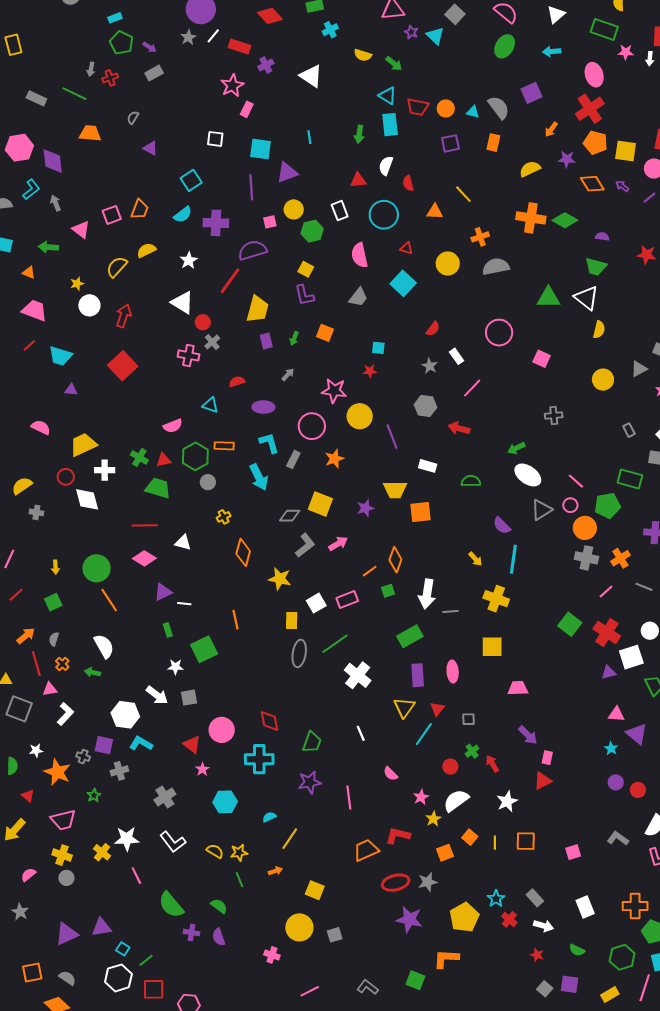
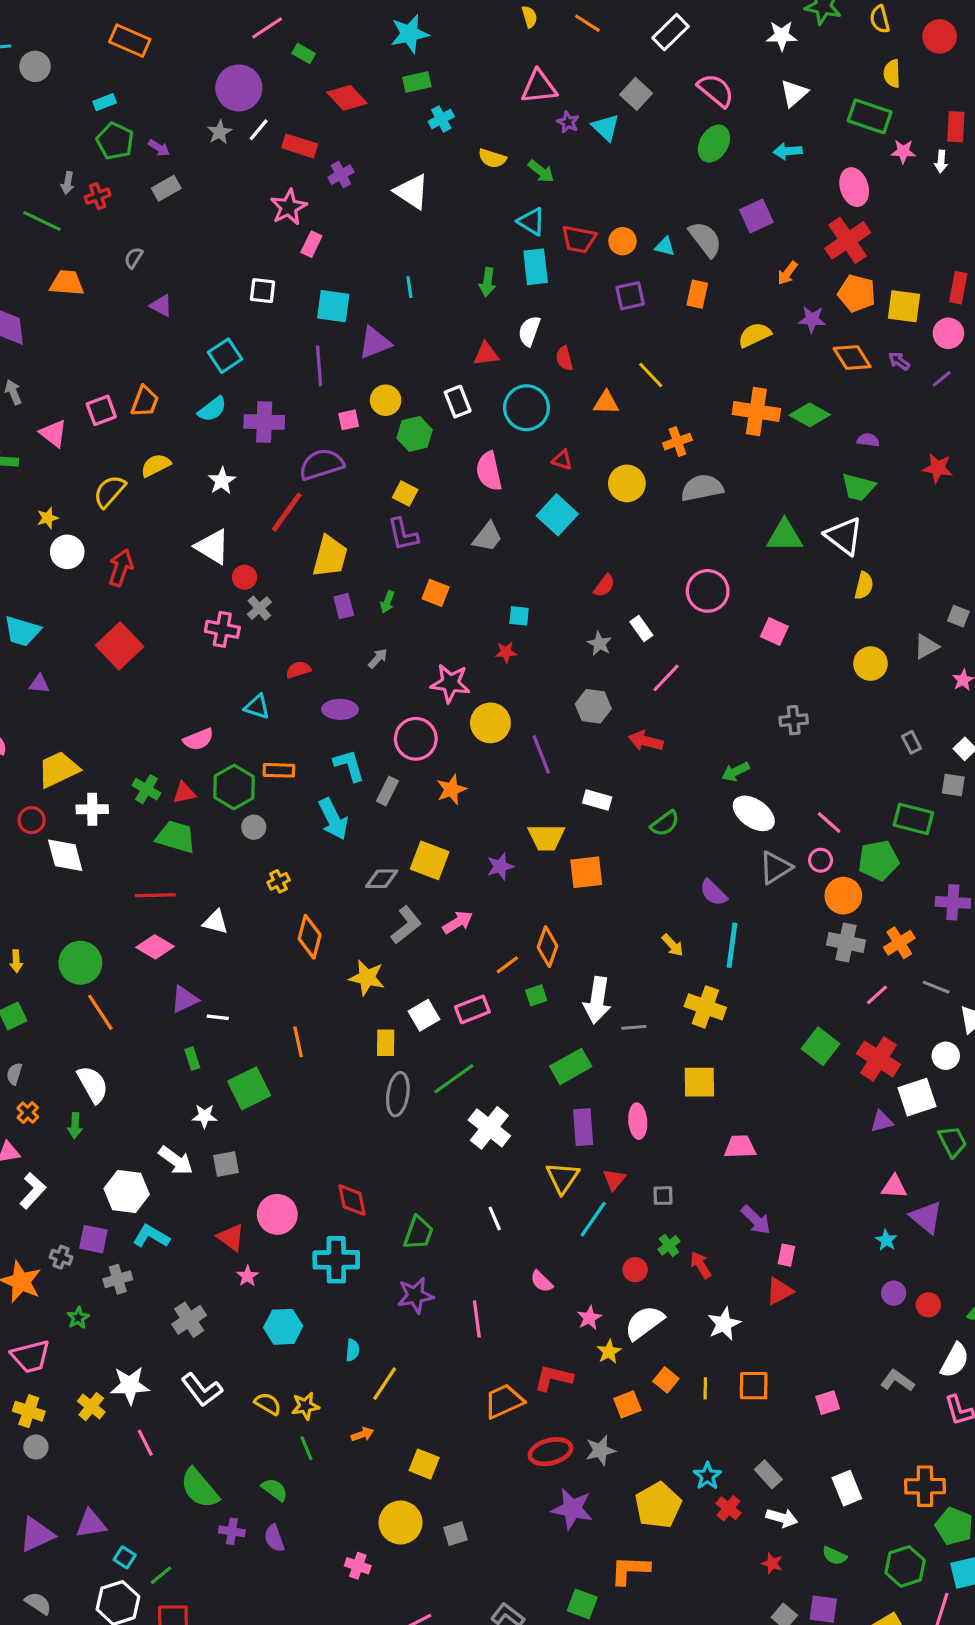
green semicircle: (471, 481) -> (665, 823), turned 144
green arrow: (93, 672) -> (75, 1125), turned -98
cyan semicircle: (269, 817) -> (353, 1350), turned 120

